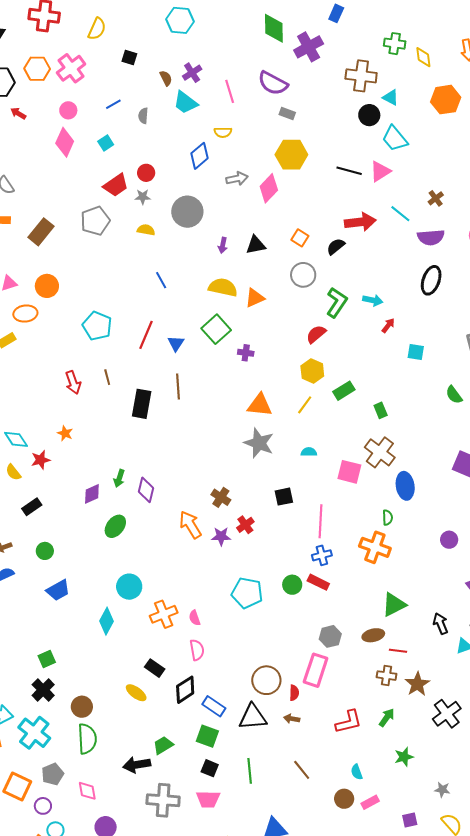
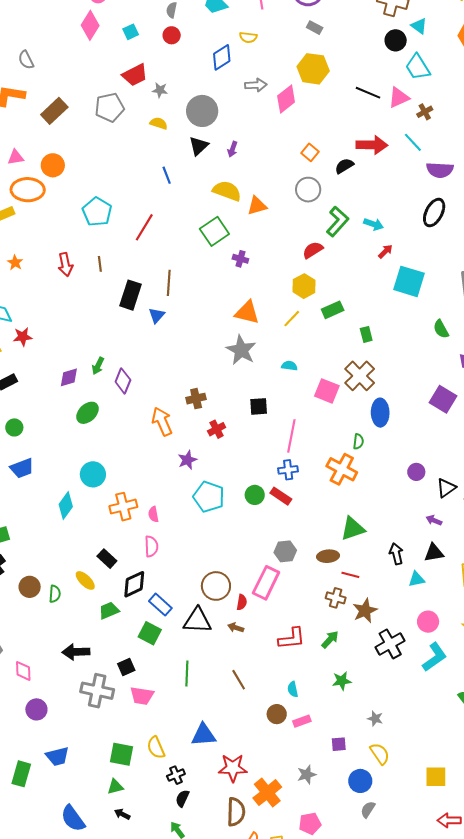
red circle: (146, 173) -> (172, 35), moved
brown cross: (436, 198) -> (425, 112), moved
black triangle: (256, 245) -> (199, 146), moved, turned -40
orange ellipse: (25, 314) -> (28, 190), size x1.4
blue triangle: (176, 343) -> (157, 315), moved
cyan square: (416, 352) -> (409, 281), size x1.8
orange star: (65, 433) -> (15, 263), moved
brown cross: (221, 497) -> (196, 399), turned 36
purple star: (221, 536) -> (187, 460), moved, turned -30
green semicircle: (87, 739) -> (55, 594), moved, size x0.6
green trapezoid: (163, 745) -> (109, 611), moved
black square: (210, 768) -> (126, 667), moved, turned 36

